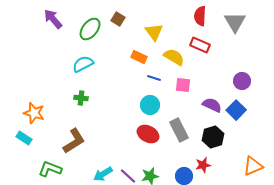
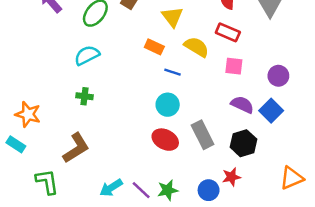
pink square: (183, 85) -> (234, 66), moved
green L-shape: (50, 169) -> (47, 182), turned 60

